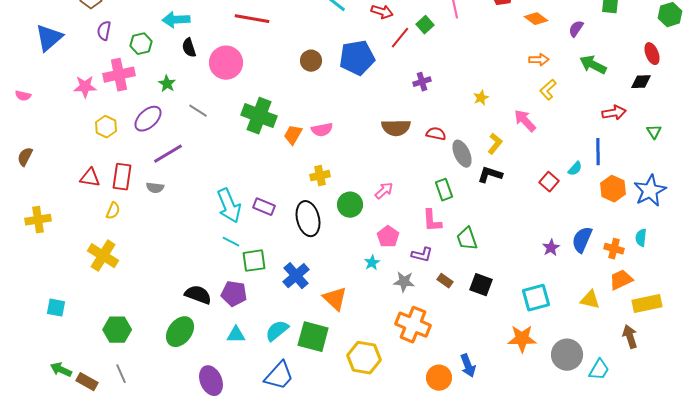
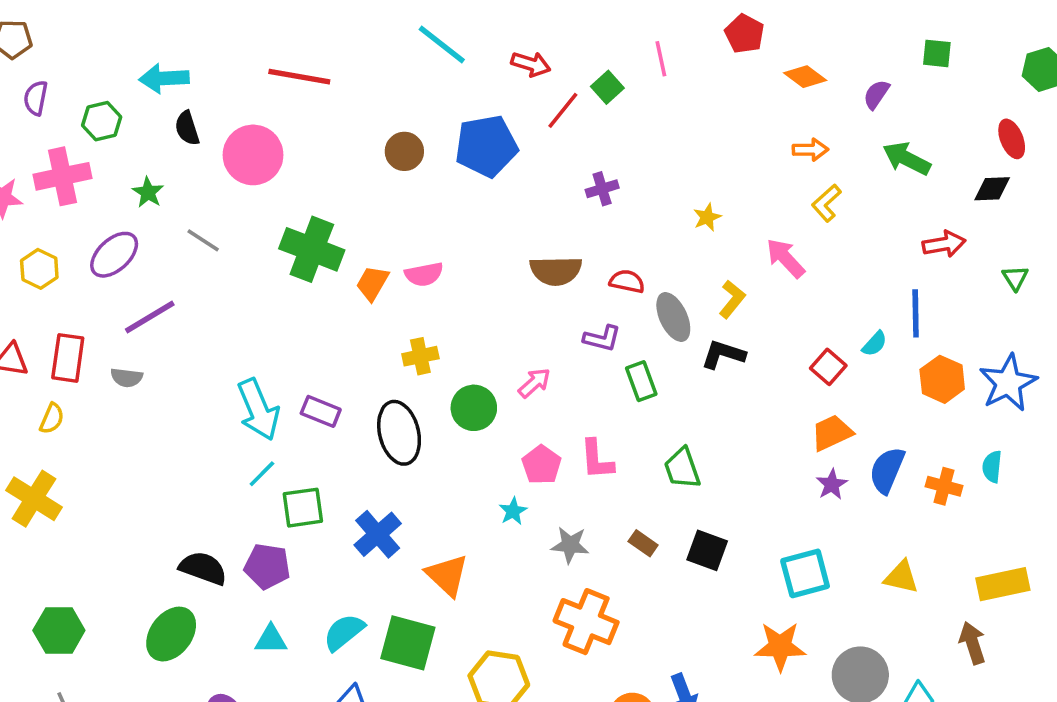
pink L-shape: (432, 221) -> (597, 459), moved
cyan line: (231, 242) -> (262, 474), turned -72
purple L-shape: (422, 255) -> (602, 338), moved
orange trapezoid: (621, 280) -> (832, 433), moved

